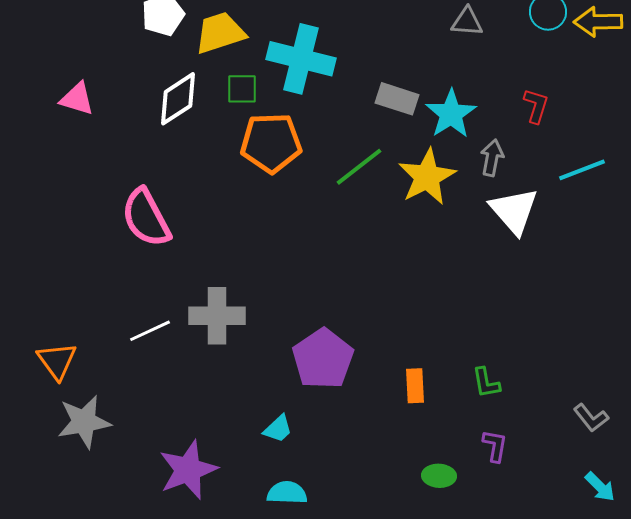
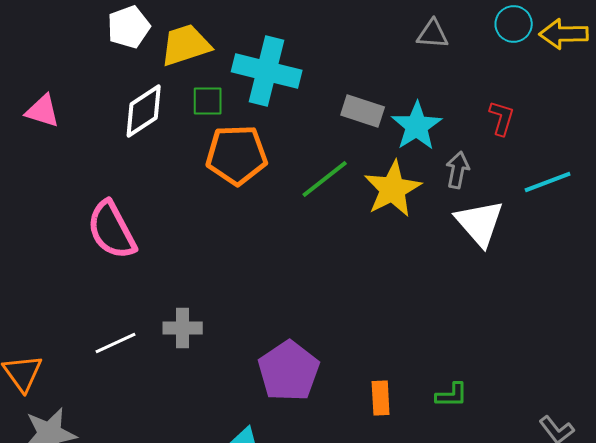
gray cross: (217, 316) -> (183, 328), size x0.7
green L-shape: (486, 383) -> (452, 395), turned -80

